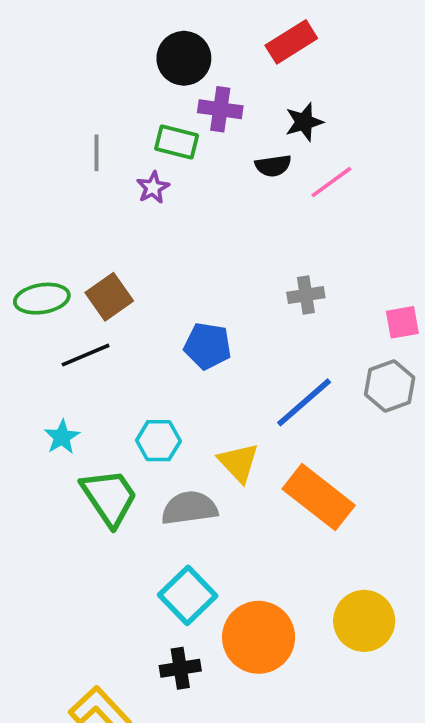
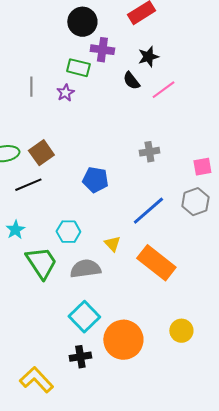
gray line: (96, 153) -> (31, 87), moved
black semicircle: (273, 166) -> (131, 81), turned 60
yellow triangle: (239, 462) -> (112, 244), size x0.7
yellow circle: (364, 621) -> (181, 331), size x0.7

